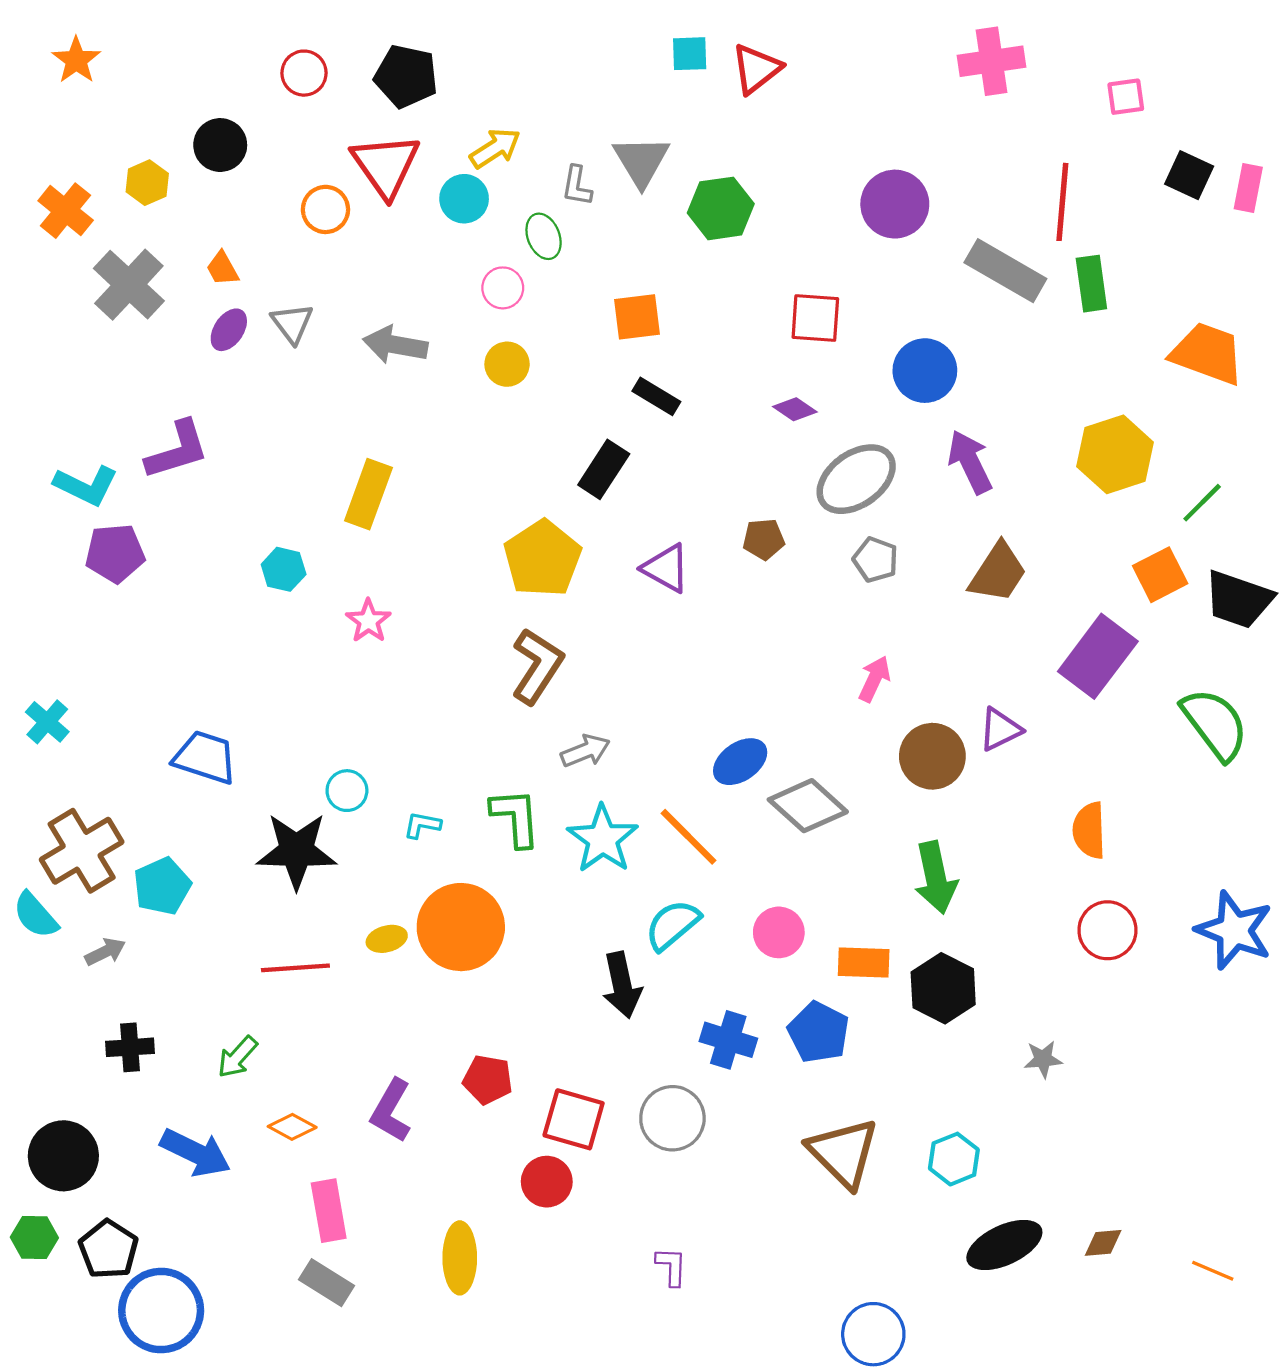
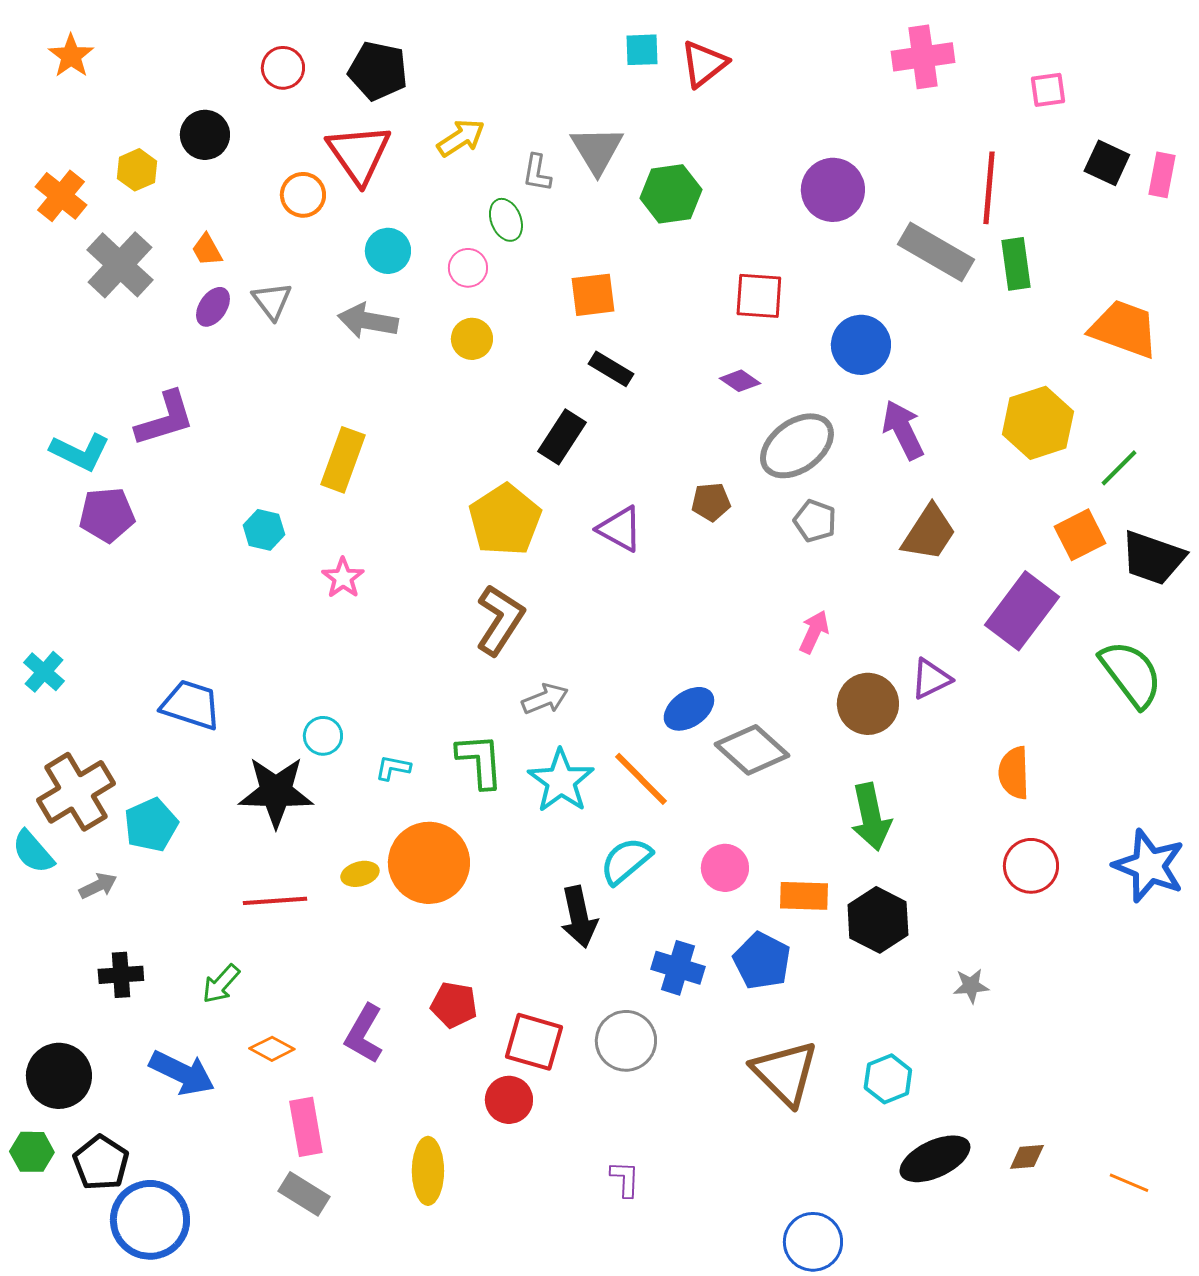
cyan circle: (464, 199) -> (388, 251), moved

